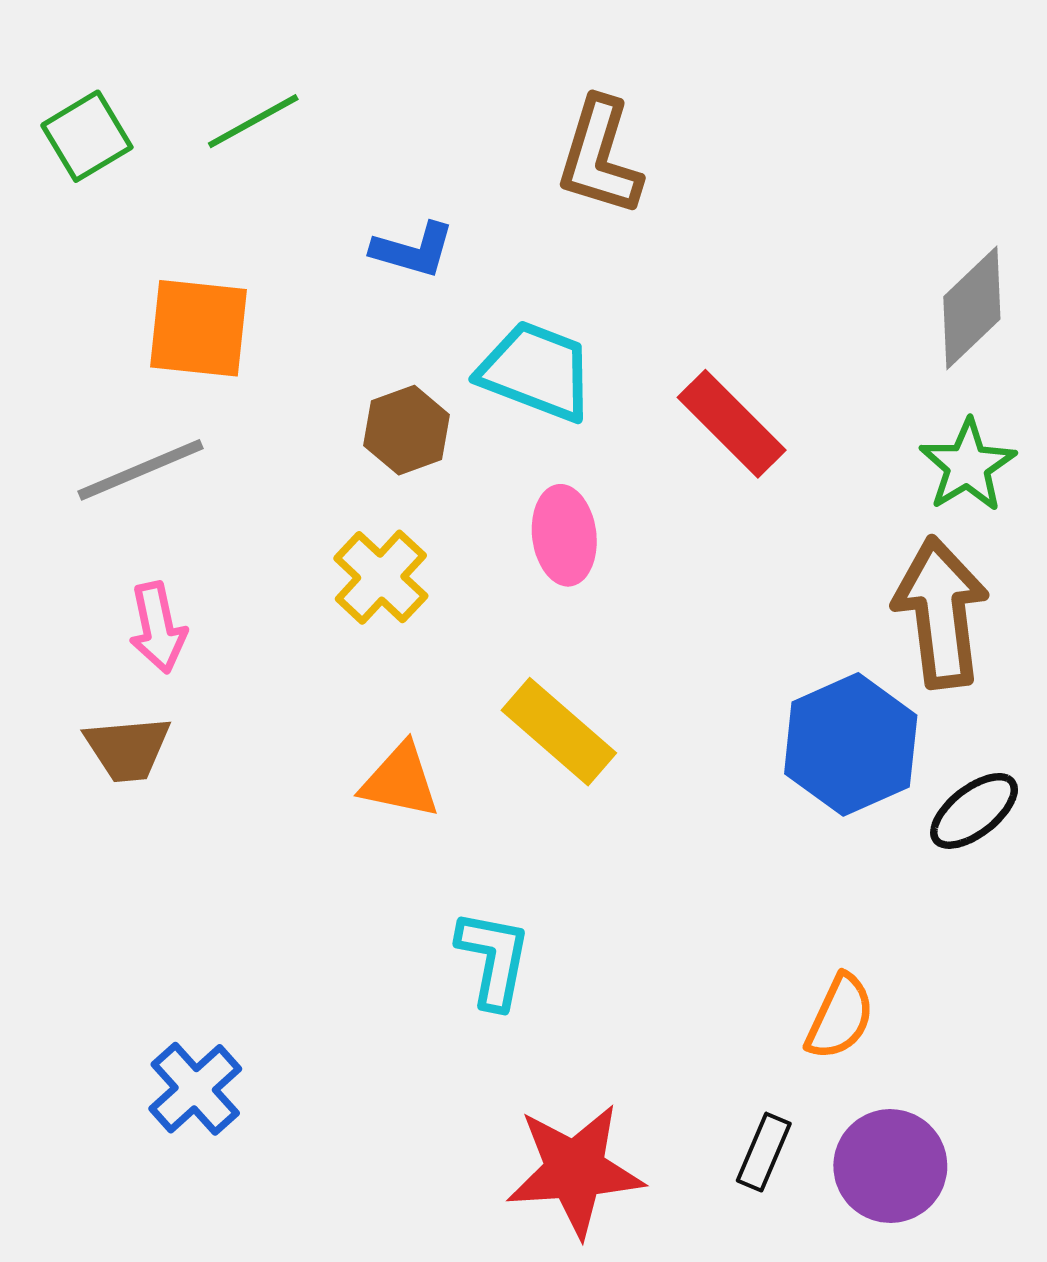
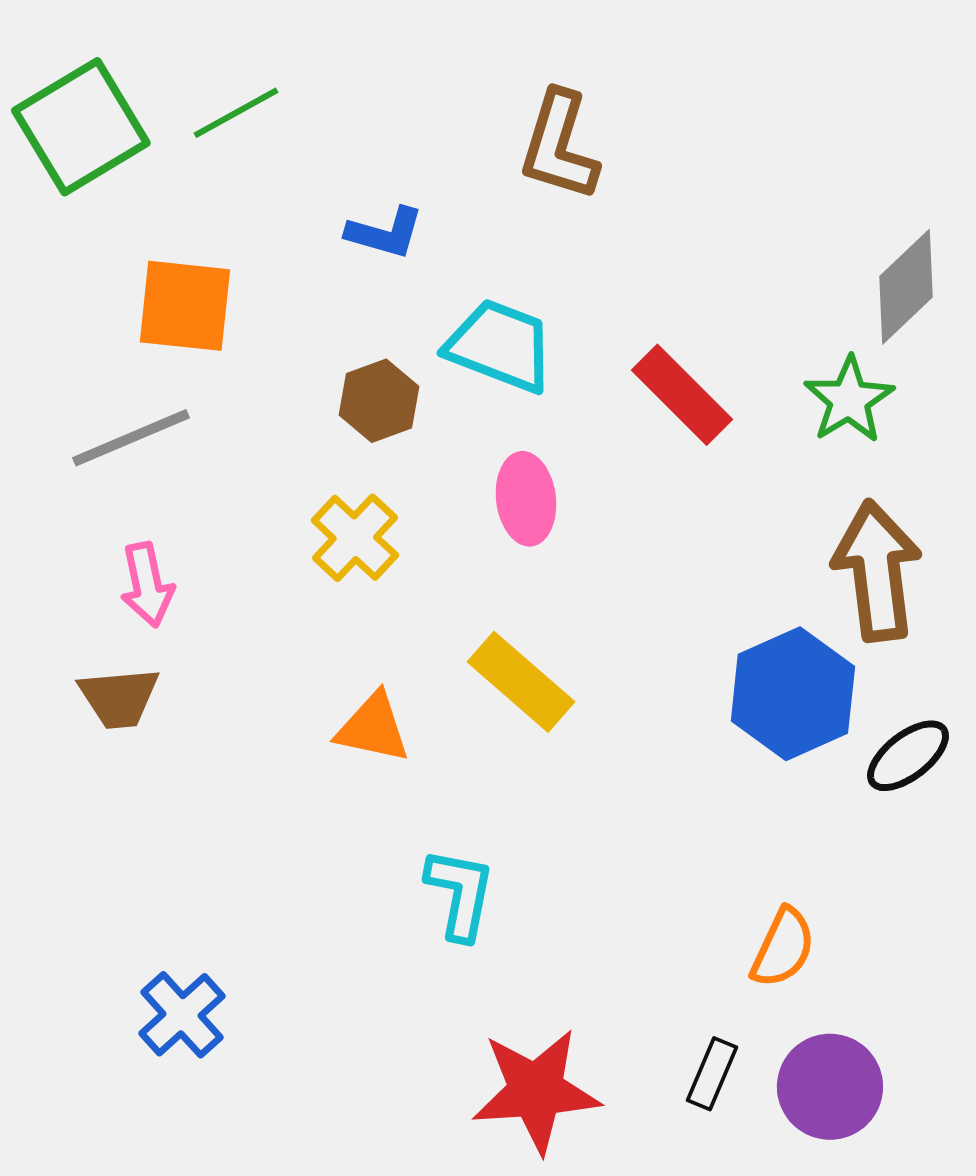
green square: (87, 136) -> (81, 127), size x1.6
green star: (968, 466) -> (849, 400), moved

